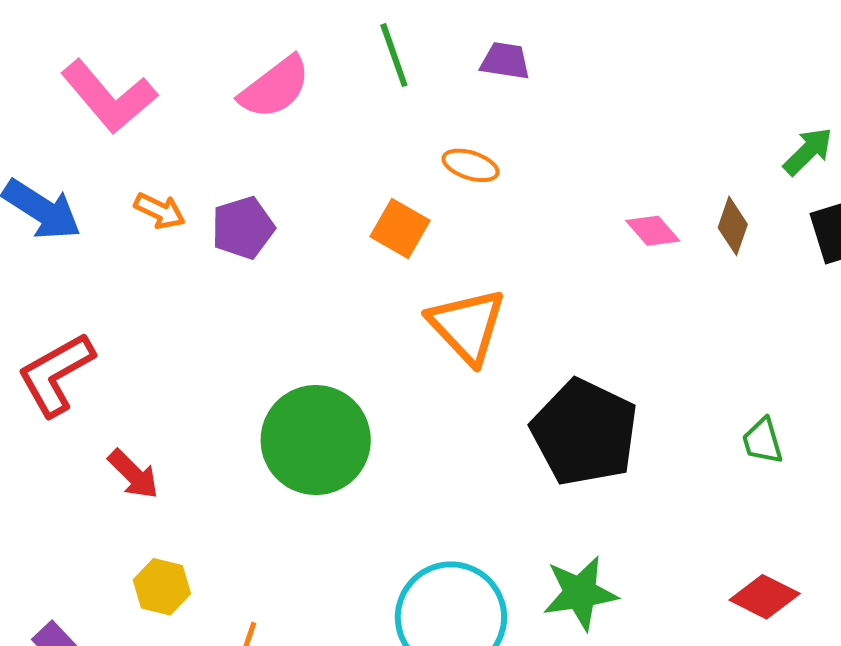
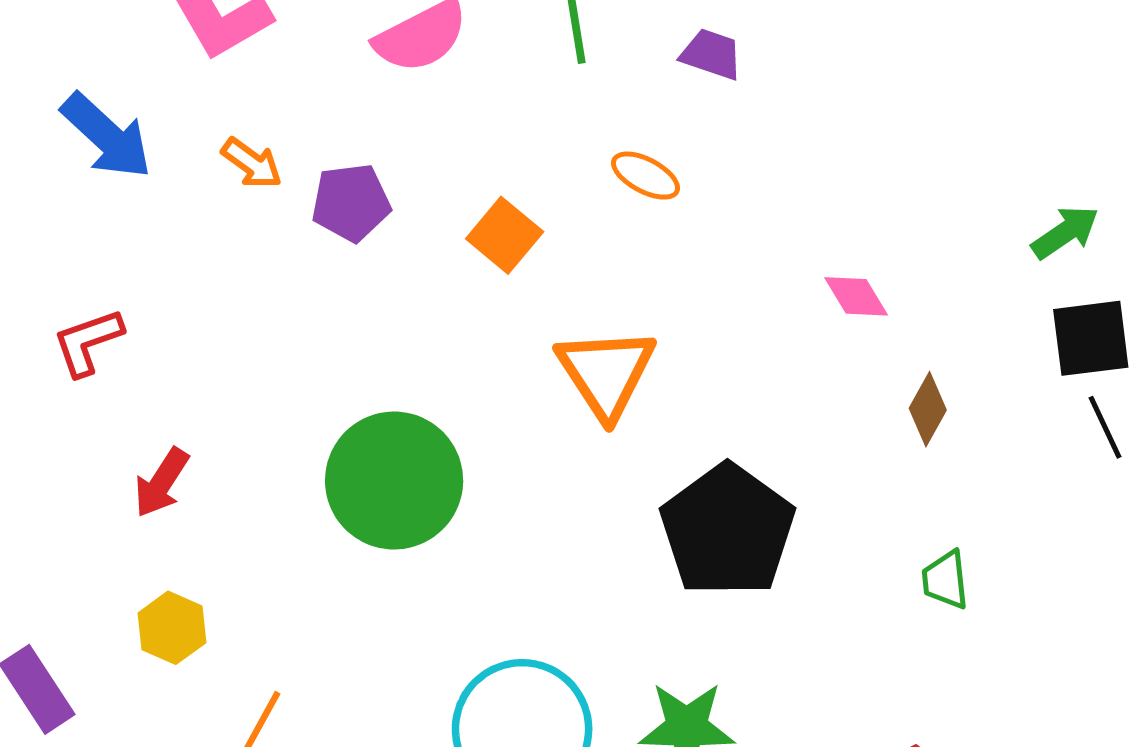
brown diamond: (733, 226) -> (928, 409), moved
orange square: (400, 228) -> (505, 235), moved
red L-shape: (56, 374) -> (88, 342), size x0.7
red arrow: (133, 474) -> (161, 483), turned 68

